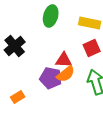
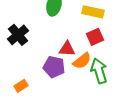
orange semicircle: (66, 74) -> (82, 61), moved

